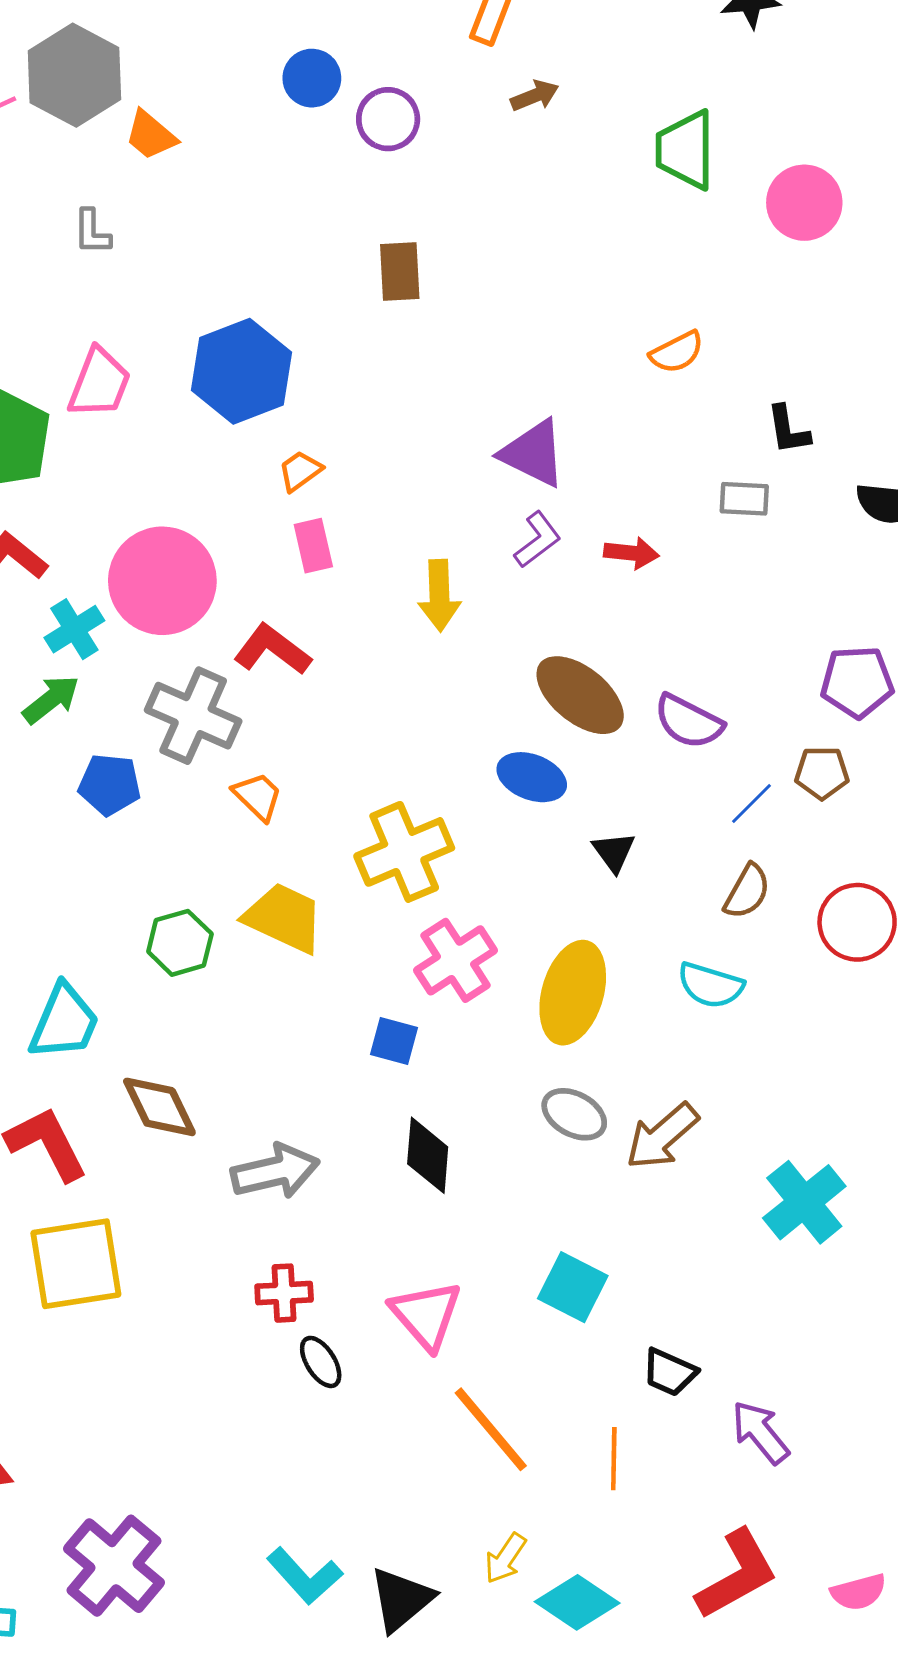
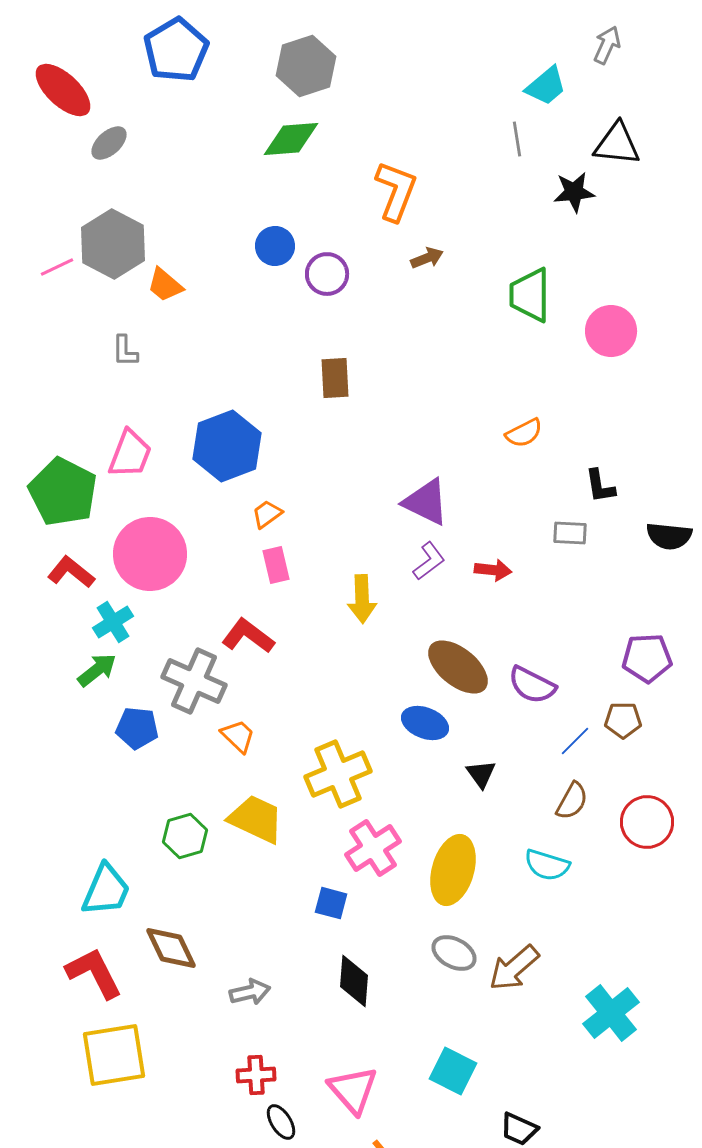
pink circle: (162, 581) -> (150, 554), moved
gray arrow: (275, 1171) -> (250, 992), size x0.7

